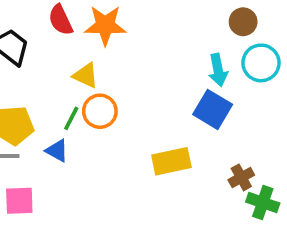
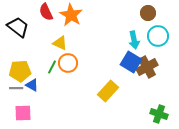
orange star: (105, 25) -> (71, 15), turned 30
blue triangle: (57, 151) -> (32, 85), moved
yellow rectangle: (171, 161) -> (108, 91), turned -35
brown cross: (241, 177) -> (147, 67), moved, size x1.5

